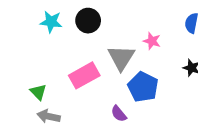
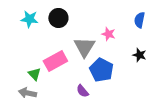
green triangle: (38, 92) -> (34, 74), moved

